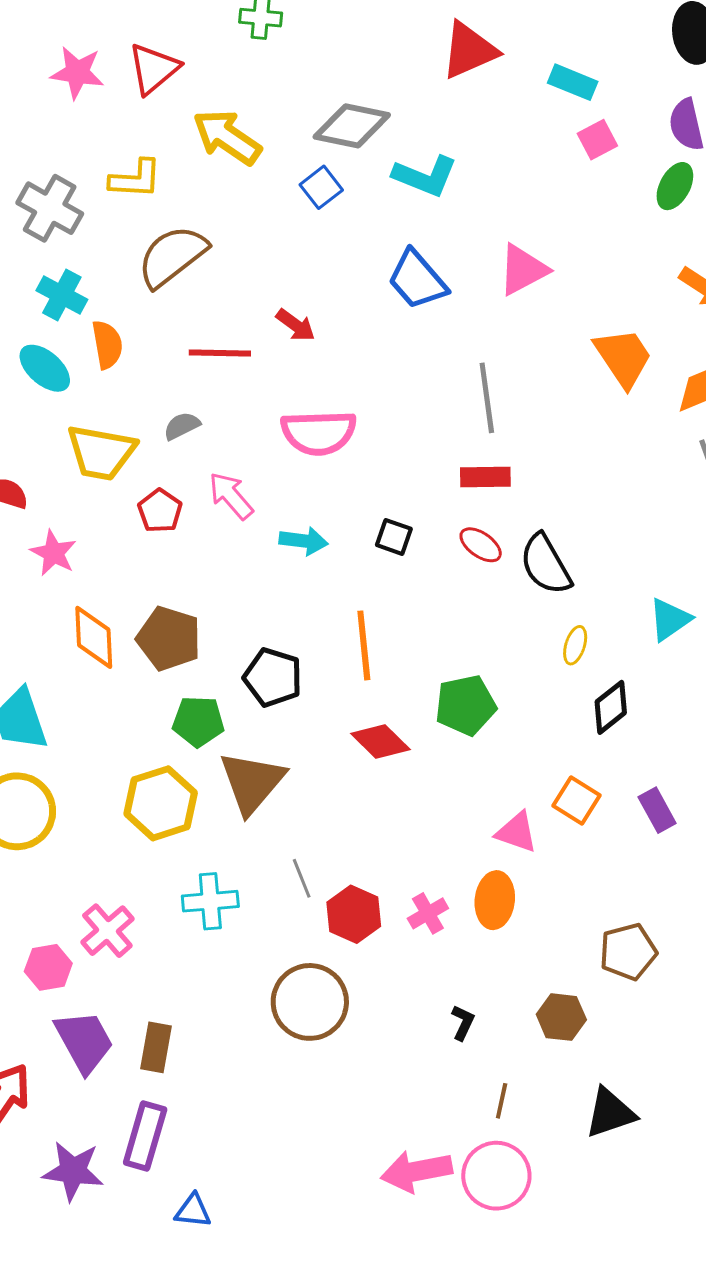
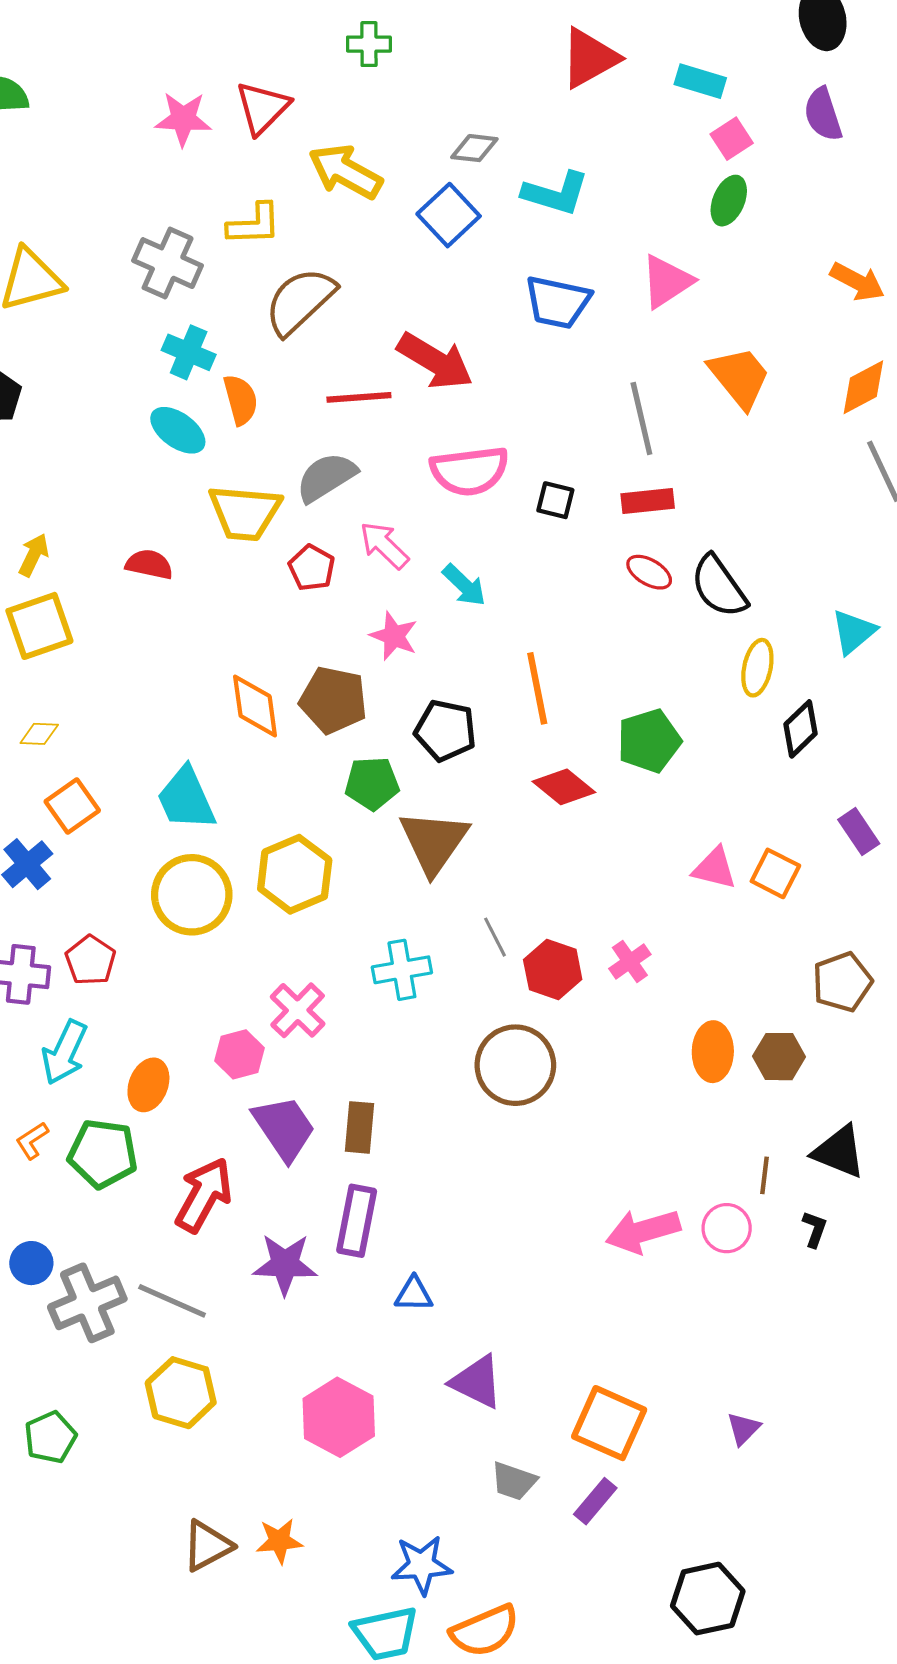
gray diamond: (352, 126) -> (474, 148), size x0.6
green ellipse: (675, 186) -> (729, 201), moved
blue square: (321, 187) -> (449, 215), size x1.4
blue trapezoid: (417, 280) -> (558, 302), turned -32
red arrow: (296, 325) -> (435, 361), size x1.8
orange trapezoid: (623, 357) -> (739, 377), moved
gray semicircle: (182, 426) -> (326, 477), size x1.6
black square: (394, 537) -> (555, 500), moved
cyan arrow: (304, 541) -> (464, 585), turned 42
pink star: (53, 553) -> (394, 636), moved
yellow ellipse: (575, 645) -> (757, 668), size x1.4
orange square: (576, 801) -> (775, 873), moved
yellow hexagon: (161, 803) -> (295, 874), moved
orange ellipse: (495, 900) -> (713, 1052), moved
black L-shape: (463, 1023) -> (815, 1229), moved
brown line: (502, 1101) -> (764, 1175), moved
black triangle: (610, 1113) -> (839, 1152), turned 46
pink circle: (496, 1176) -> (727, 1228), size x0.7

